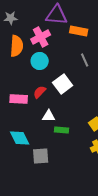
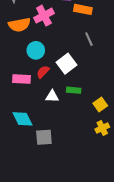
orange semicircle: (17, 46) -> (19, 25), turned 75
cyan circle: (40, 61) -> (36, 50), moved
green rectangle: (62, 130) -> (74, 90), moved

